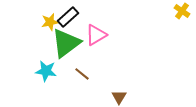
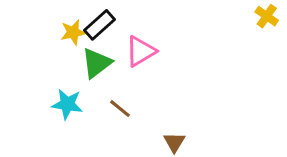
green triangle: (66, 43) -> (97, 63), size x0.7

